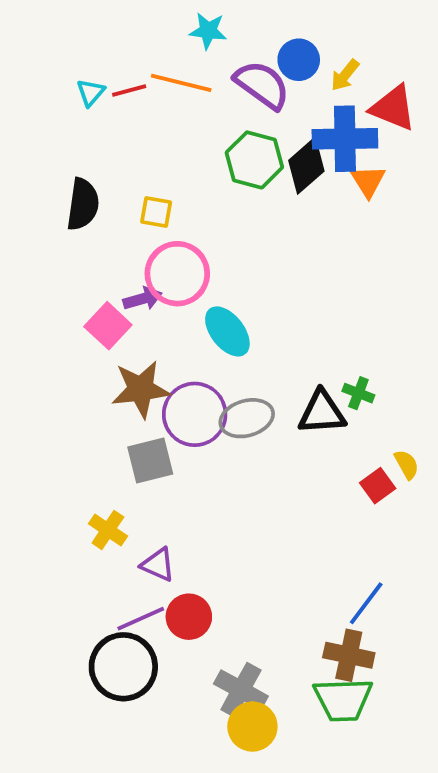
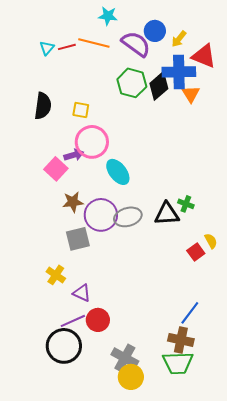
brown star: (141, 389) -> (73, 202), size x0.7

